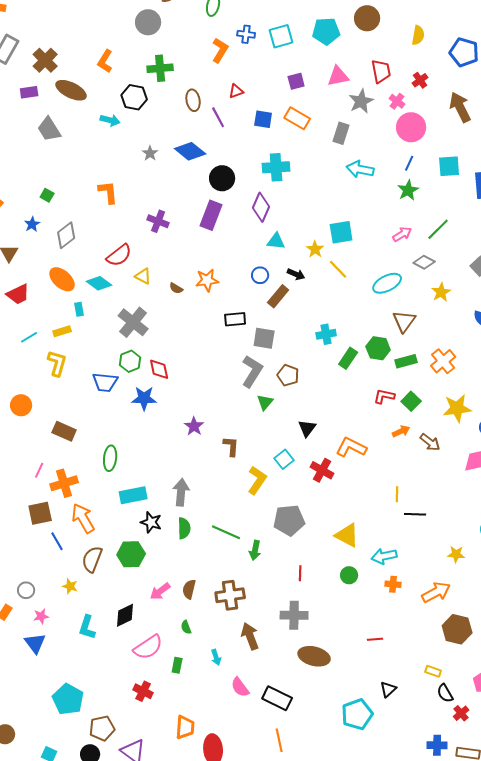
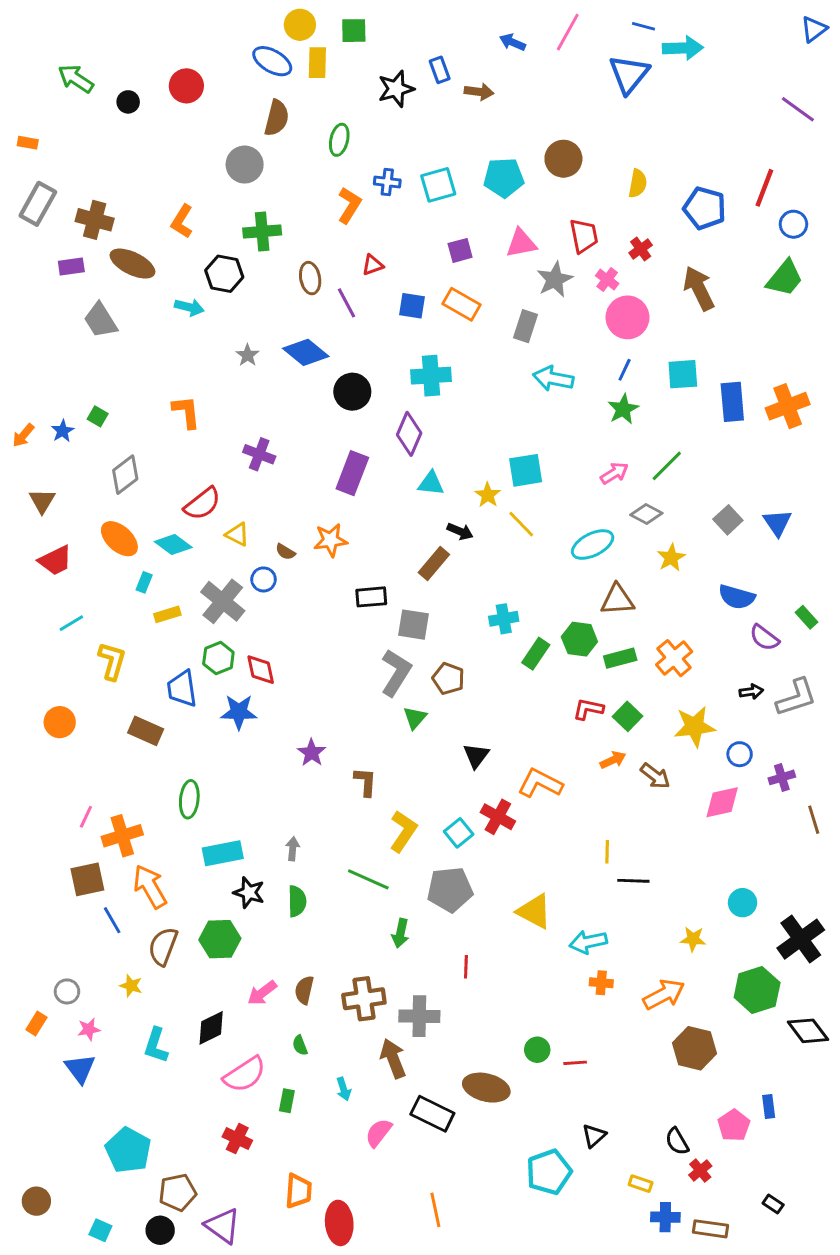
brown cross: (45, 60) -> (95, 220), turned -30
purple rectangle: (211, 215) -> (352, 473), moved
blue star: (32, 224) -> (63, 431), moved
blue circle: (260, 275) -> (264, 579), moved
cyan rectangle: (79, 309) -> (144, 582), turned 32
brown triangle: (404, 321) -> (617, 600), turned 50
yellow rectangle: (62, 331) -> (167, 614), moved
blue trapezoid: (105, 382) -> (182, 689), turned 76
brown rectangle: (64, 431) -> (146, 731), moved
cyan square: (284, 459) -> (459, 833), moved
gray arrow: (181, 492) -> (293, 849), size x0.6
green line: (226, 532) -> (368, 879), moved
green circle: (349, 575) -> (537, 1050), moved
gray cross: (294, 615) -> (419, 1016), moved
yellow rectangle: (433, 671) -> (641, 1184), moved
pink semicircle: (240, 687) -> (379, 1133), turned 75
black rectangle: (277, 698) -> (432, 1114), moved

